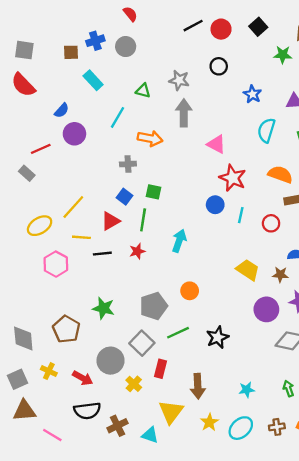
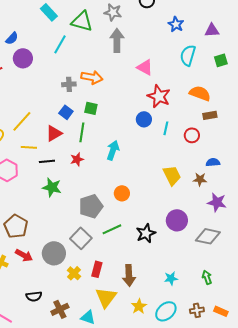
cyan rectangle: (93, 80) -> (49, 12), moved
green triangle: (143, 91) -> (82, 21), size x1.6
orange arrow: (150, 138) -> (92, 77), moved
yellow trapezoid: (248, 270) -> (172, 175), turned 30
green star: (104, 308) -> (52, 187), moved
purple circle: (266, 309) -> (177, 220), moved
red rectangle: (161, 369) -> (97, 269), moved
red arrow: (83, 378) -> (24, 255), moved
black semicircle: (87, 411) -> (34, 296), size x0.7

